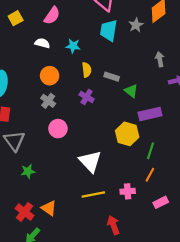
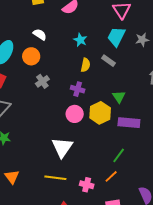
white semicircle: (42, 43) -> (40, 34), moved
orange circle: (50, 76) -> (31, 56), moved
gray rectangle: (112, 77) -> (108, 61), moved
purple cross: (87, 97) -> (78, 89), turned -32
pink circle: (58, 129) -> (75, 114), moved
yellow hexagon: (127, 134) -> (100, 113), moved

